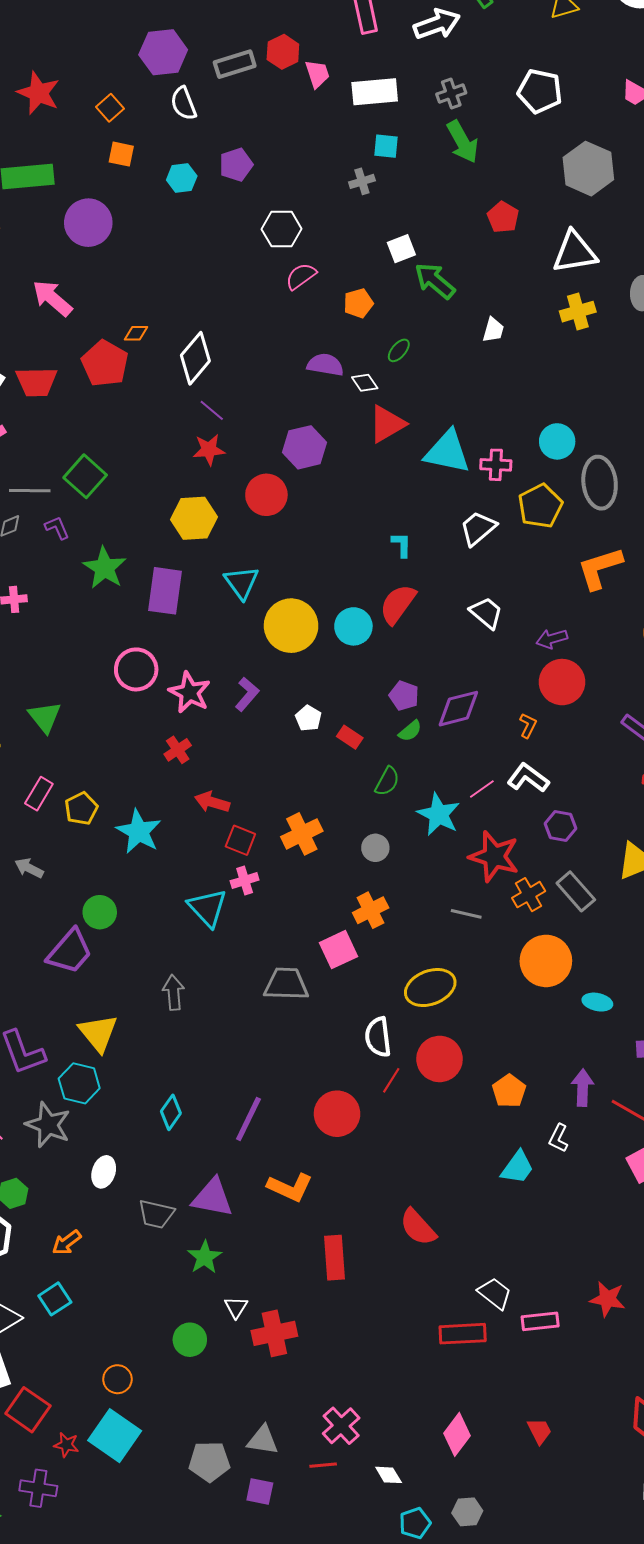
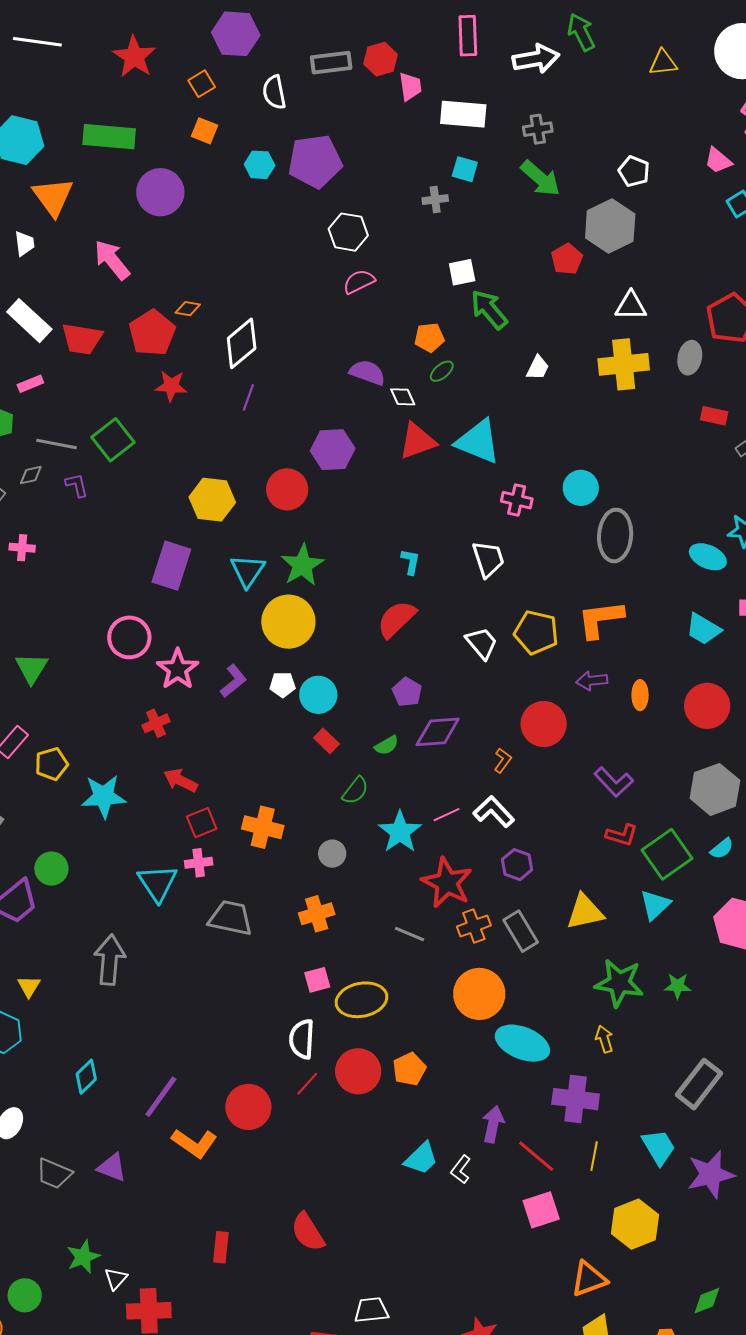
purple hexagon: (163, 52) -> (236, 34), moved
white pentagon: (540, 91) -> (634, 171), moved, size x0.7
green arrow: (462, 142) -> (540, 178), turned -30
purple pentagon: (236, 165) -> (315, 161), size x1.6
gray hexagon: (588, 169) -> (610, 226), moved
white triangle: (575, 252) -> (631, 306), size x0.7
orange pentagon: (358, 303) -> (429, 338), moved
yellow cross: (578, 312) -> (624, 364), size x1.4
purple line: (212, 410) -> (248, 397), turned 60
red star: (209, 450) -> (171, 386), moved
cyan triangle: (447, 452) -> (478, 442), moved
yellow pentagon: (540, 506) -> (536, 632), moved, turned 30
white trapezoid: (478, 528) -> (488, 559), turned 102
green star: (105, 568) -> (302, 565), moved
cyan circle: (353, 626) -> (318, 695), moved
purple arrow: (552, 639) -> (592, 681), moved
purple pentagon: (404, 696) -> (407, 692), moved
white pentagon: (308, 718) -> (283, 685), moved, turned 30
cyan star: (139, 832) -> (104, 796), turned 30
orange cross: (302, 834) -> (263, 827), turned 30
red square: (240, 840) -> (202, 823), turned 36
pink square: (338, 950) -> (317, 980), moved, size x0.7
gray trapezoid: (286, 984) -> (231, 918), moved
gray arrow: (174, 992) -> (110, 960), size x1.4
cyan ellipse: (597, 1002) -> (522, 1043), size x1.8
yellow triangle: (98, 1033) -> (29, 986), size x0.6
orange pentagon: (509, 1091) -> (409, 1069), moved
cyan trapezoid: (517, 1167) -> (421, 1158), moved
orange L-shape: (290, 1187) -> (194, 1143), moved
purple triangle: (212, 1198) -> (112, 1167), size x0.7
green star: (205, 1257) -> (83, 1257), moved
red rectangle: (334, 1258) -> (221, 1247), size x0.7
white trapezoid: (495, 1293) -> (371, 1310), turned -54
green circle: (190, 1340) -> (25, 1295), moved

